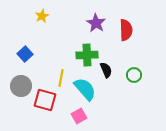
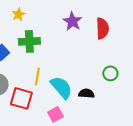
green cross: (87, 55) -> (29, 41), moved
black semicircle: (106, 70) -> (86, 93), moved, turned -63

